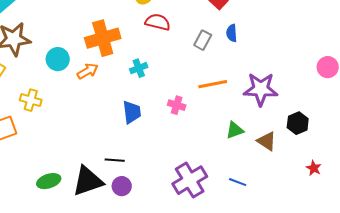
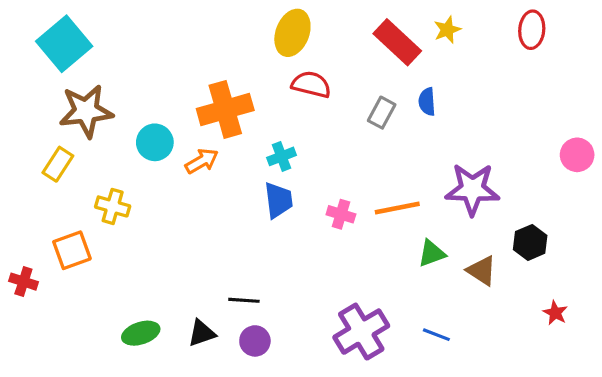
orange line: (213, 84) -> (397, 208), moved
blue trapezoid: (132, 112) -> (278, 200), moved
black triangle: (88, 181) -> (202, 333), size x0.6

